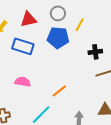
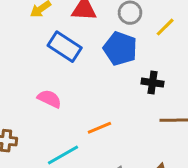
yellow line: (80, 25) -> (165, 27), moved
black cross: (95, 52) -> (152, 83), moved

